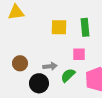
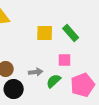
green rectangle: (85, 27) -> (71, 33), turned -36
black circle: (39, 83) -> (14, 89), moved

